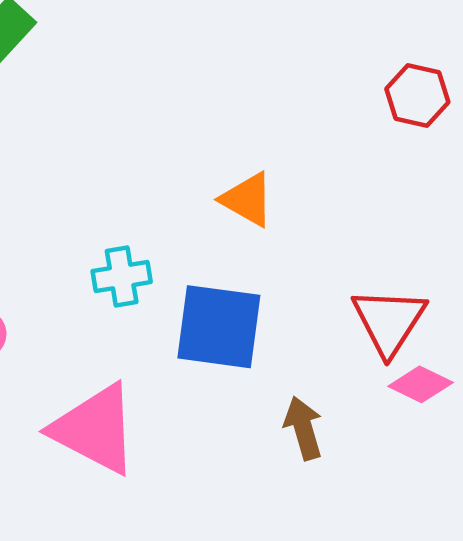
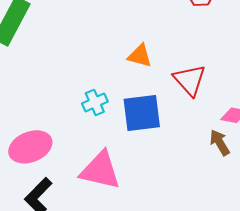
red triangle: (389, 321) -> (190, 80), moved
brown arrow: (303, 428) -> (220, 143), moved

